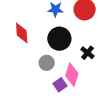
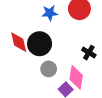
black circle: (59, 39) -> (40, 44), moved

